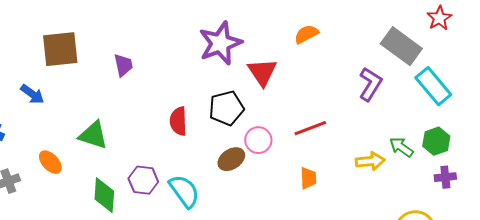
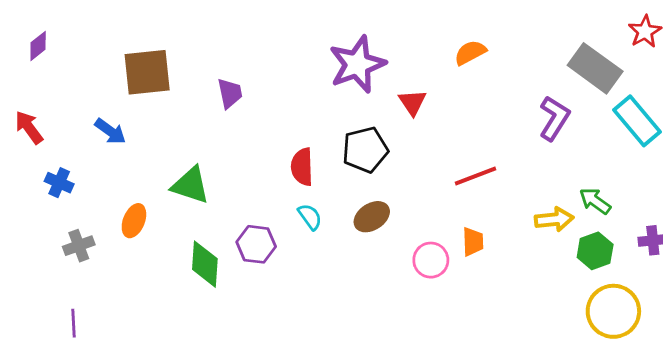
red triangle: (262, 72) -> (412, 102), size x0.7
pink circle: (258, 140) -> (431, 260), moved
green hexagon: (436, 141) -> (595, 251), moved
orange ellipse: (50, 162) -> (134, 221), turned 65
cyan semicircle: (184, 191) -> (310, 217), moved, size x0.6

